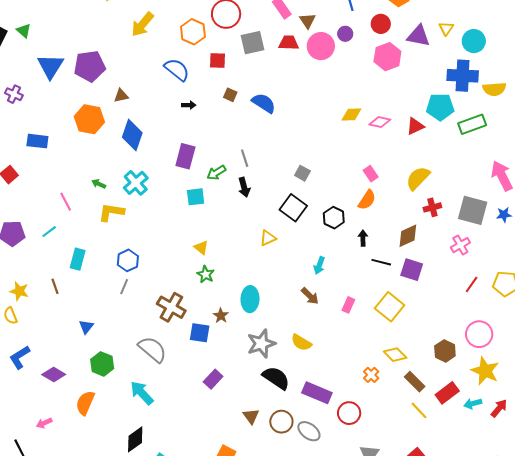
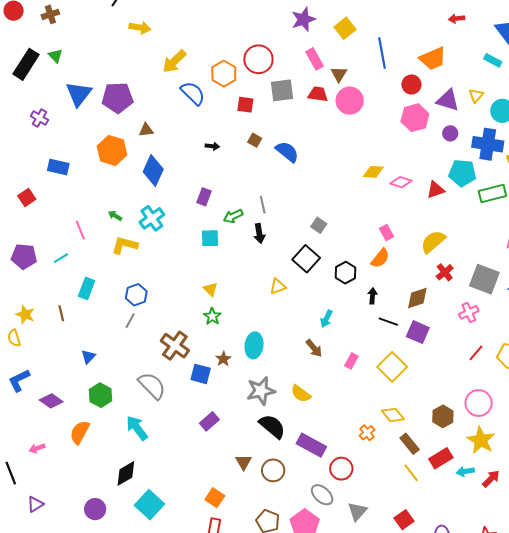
purple circle: (345, 34) -> (450, 133), moved
blue semicircle: (177, 70) -> (193, 93), moved
purple rectangle: (185, 156) -> (204, 197), size x0.7
red cross: (432, 207) -> (445, 272), turned -30
gray ellipse: (309, 431) -> (322, 495), moved

